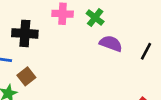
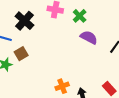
black cross: (25, 33) -> (24, 21), turned 30

